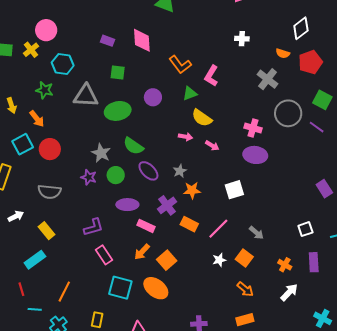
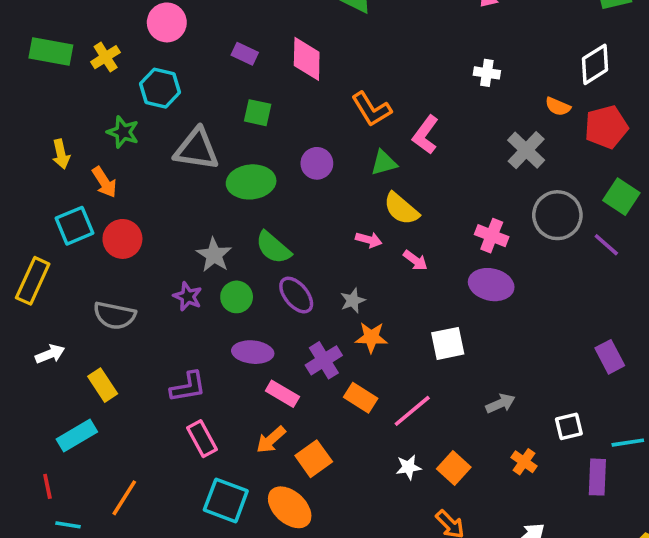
pink circle: (46, 30) -> (167, 22), moved
gray arrow: (256, 233) -> (500, 403), moved, turned -70
purple rectangle: (314, 262) -> (597, 477), moved
orange cross: (285, 265) -> (524, 462), moved

